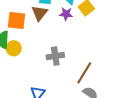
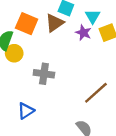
gray cross: (55, 56) -> (44, 74), moved
brown line: (84, 73) -> (96, 93), moved

